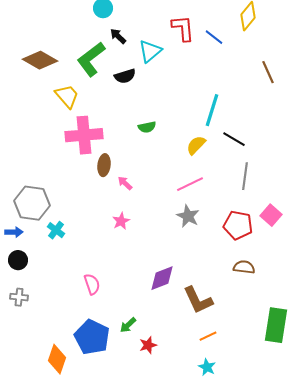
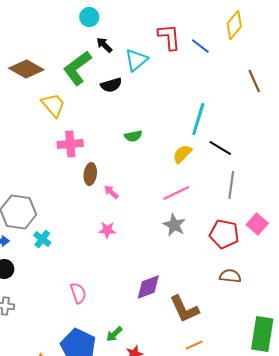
pink cross: (84, 135) -> (70, 144), size x0.7
pink star: (121, 221) -> (107, 230), turned 30

